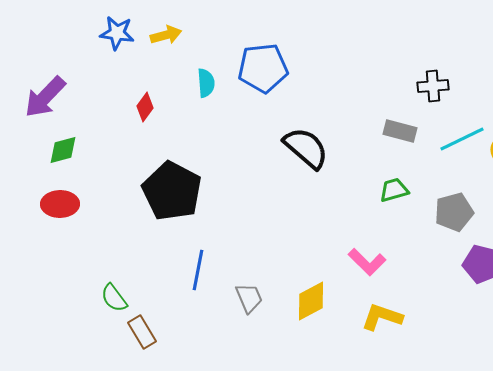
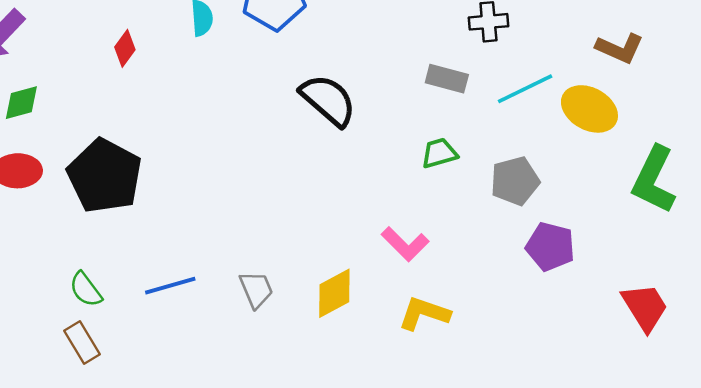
black pentagon: (172, 191) -> (105, 176), moved
blue line: (198, 270) -> (170, 286), moved, turned 63
brown rectangle: (142, 332) -> (82, 342), moved

